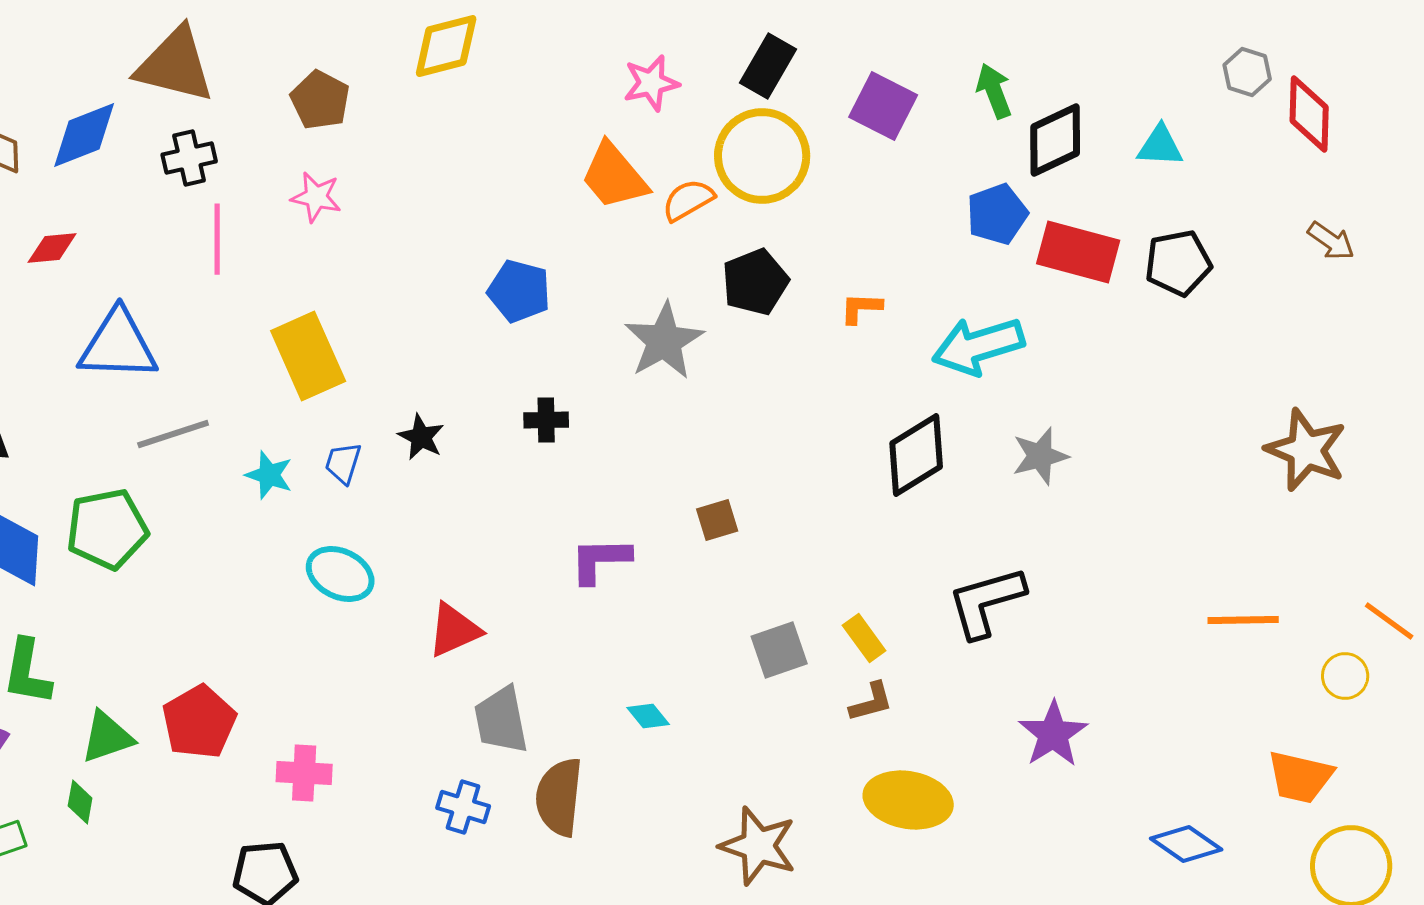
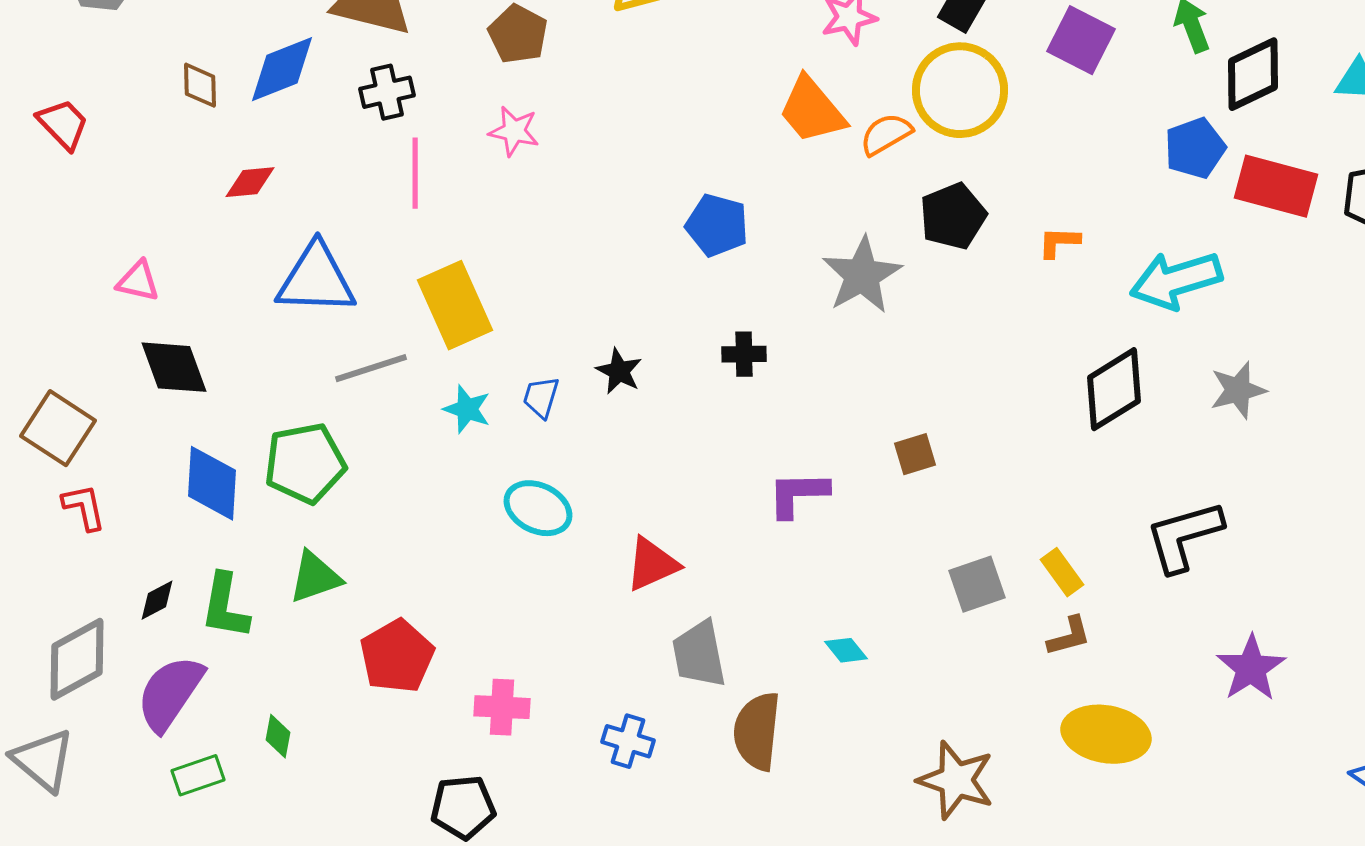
yellow rectangle: (308, 356) -> (455, 305), moved
green triangle: (107, 737) -> (315, 577), moved
blue cross: (463, 807) -> (628, 741), moved

